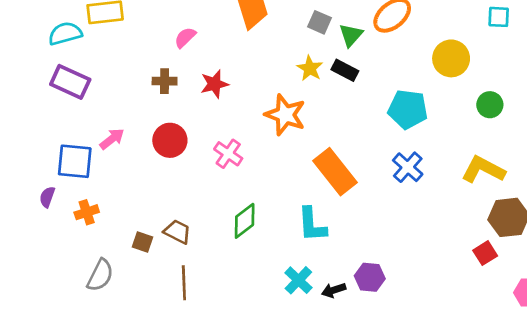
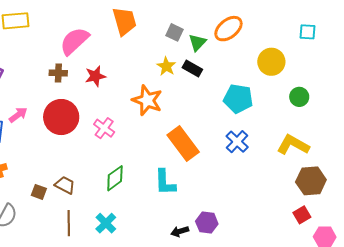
pink semicircle: (185, 38) -> (74, 41), size x1.8
red circle: (170, 140) -> (61, 117), size x1.4
red square: (485, 253) -> (302, 215), moved
cyan cross: (298, 280) -> (106, 223), moved

